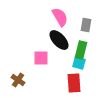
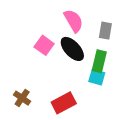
pink square: (41, 58) -> (44, 45), moved, turned 35
red rectangle: (74, 83) -> (64, 103), moved, turned 66

